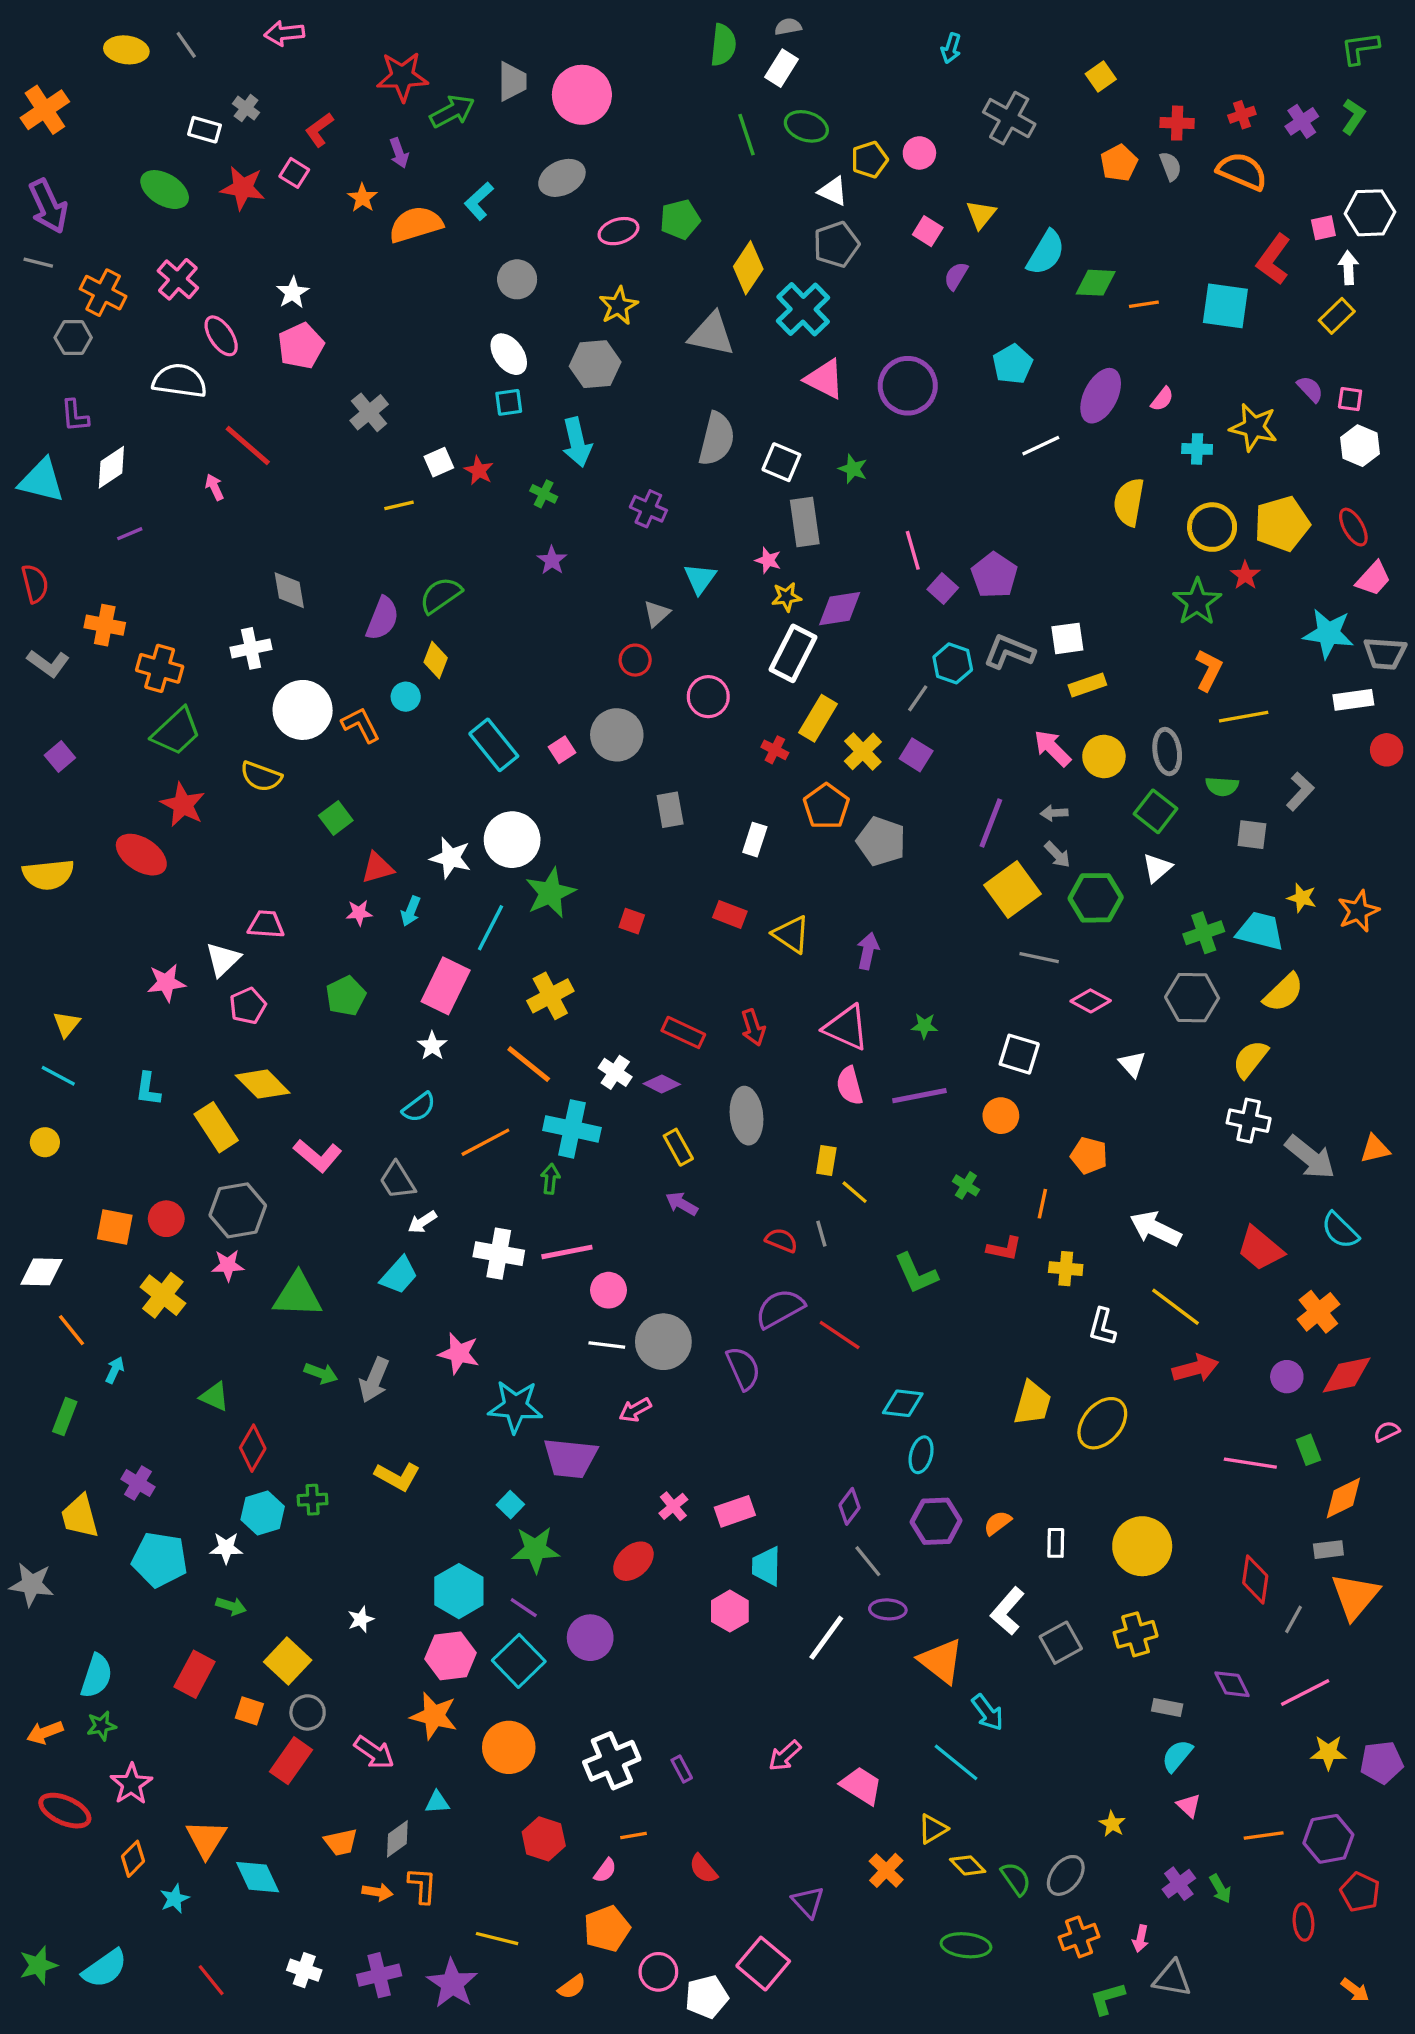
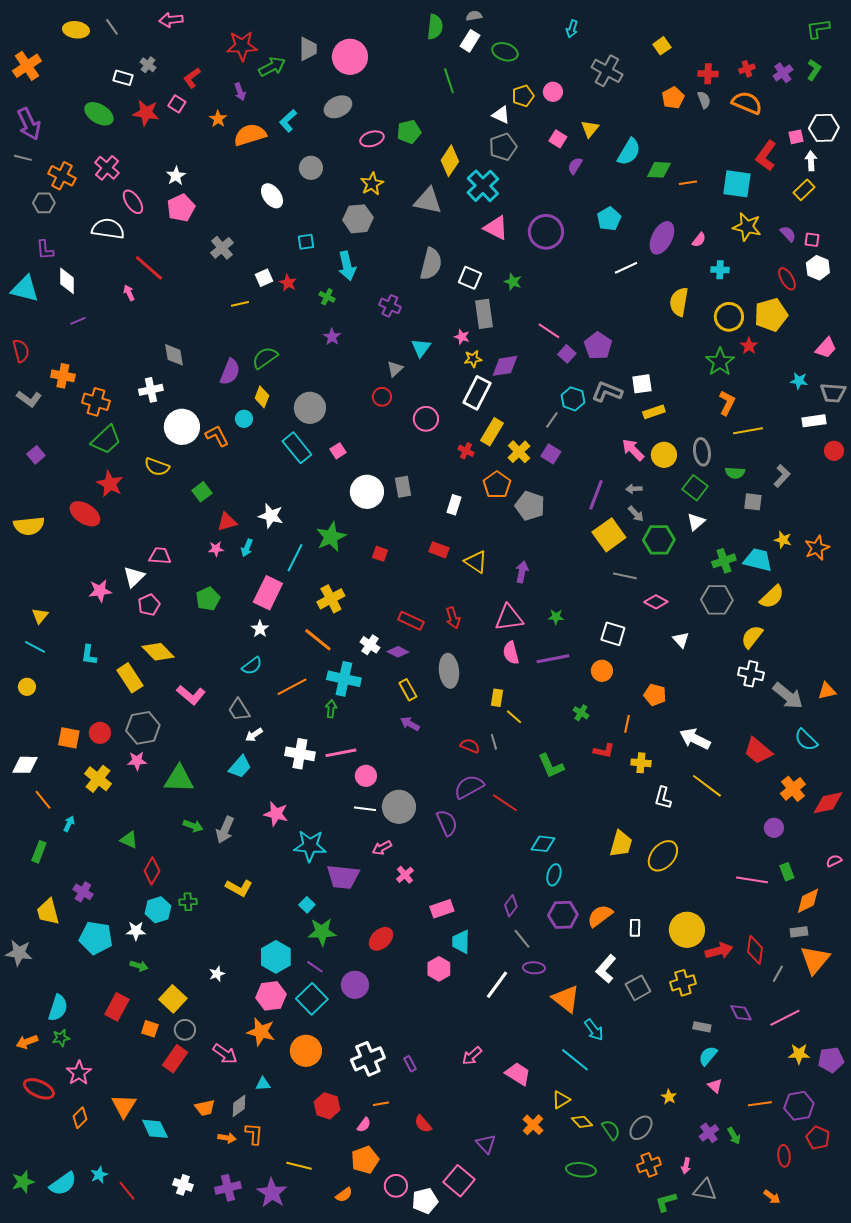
green ellipse: (806, 126) -> (505, 52), moved
white ellipse: (509, 354) -> (272, 196), moved
yellow star: (1254, 427) -> (747, 227), moved
white diamond: (111, 467) -> (67, 281), turned -56
red ellipse: (1353, 527) -> (787, 279), moved
pink line: (913, 550) -> (549, 331), turned -40
cyan star: (1328, 633) -> (799, 381), size x0.6
gray circle: (617, 735) -> (310, 408), moved
white circle: (512, 840) -> (367, 492), moved
pink triangle: (846, 1027) -> (509, 618), turned -32
red arrow: (1195, 1368) -> (719, 951), moved
red diamond: (1347, 1375) -> (828, 803), moved
pink cross: (673, 1506) -> (405, 875), moved
orange semicircle: (998, 1523) -> (600, 916), size x1.5
cyan star: (175, 1899) -> (99, 1175), moved
orange arrow: (1355, 1990) -> (772, 1197), moved

